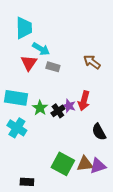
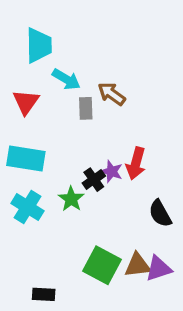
brown arrow: (92, 62) -> (112, 94), moved
red triangle: (29, 63) -> (26, 102), moved
gray rectangle: (53, 67) -> (86, 108), turned 72
green star: (40, 108) -> (71, 199), moved

